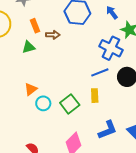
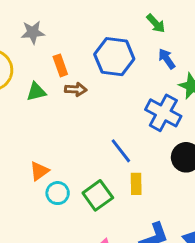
orange rectangle: (35, 26) -> (60, 65), moved
green triangle: (29, 47) -> (36, 92), moved
blue line: (100, 72) -> (121, 151), moved, turned 72

